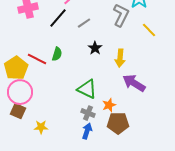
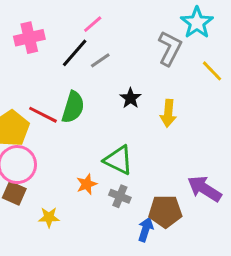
gray line: (84, 23) -> (100, 60), moved
green semicircle: (57, 54) -> (73, 107), size x1.5
purple arrow: (134, 83) -> (204, 189), moved
orange star: (109, 105) -> (87, 184), moved
blue arrow: (87, 131) -> (146, 229), moved

